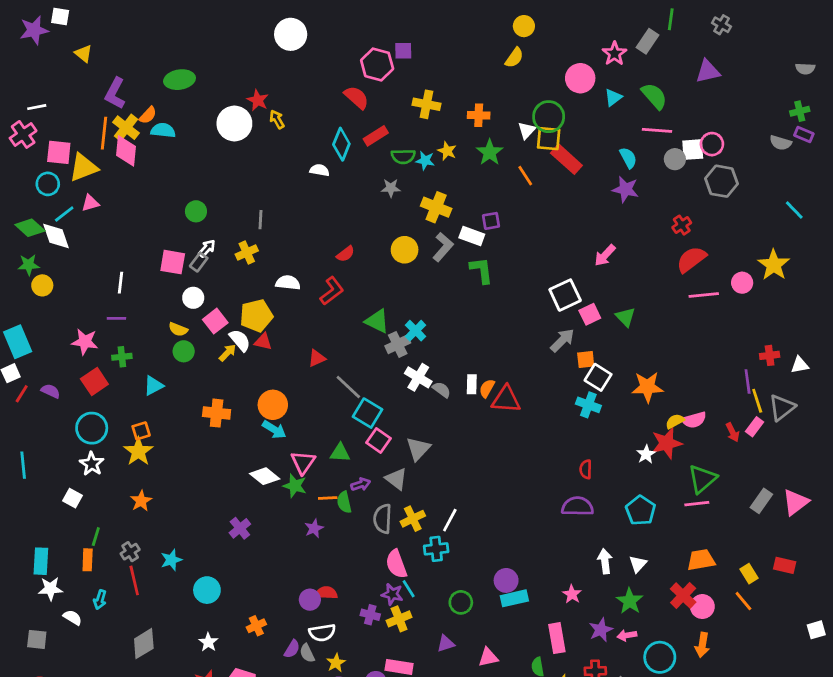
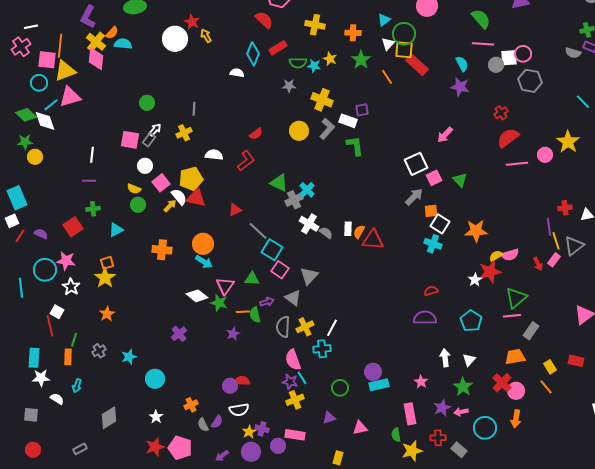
cyan triangle: (613, 97) -> (384, 20), moved
orange line: (104, 133) -> (60, 46), moved
pink triangle: (90, 203) -> (70, 97), size x1.6
pink star: (85, 342) -> (66, 261), moved
red triangle: (263, 342) -> (196, 198), size x1.5
cyan circle: (92, 428) -> (45, 270), moved
red semicircle: (586, 469) -> (431, 291), turned 72
gray rectangle: (761, 501) -> (531, 331), moved
red line: (134, 580) -> (50, 326), moved
purple cross: (370, 615) -> (262, 429), moved
gray semicircle: (307, 653) -> (203, 425), moved

